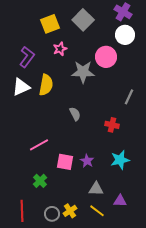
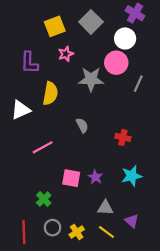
white circle: (125, 35) -> (125, 38), moved
purple L-shape: (27, 57) -> (29, 63), turned 145
white triangle: (21, 87) -> (21, 110), moved
gray line: (129, 97) -> (138, 84), moved
pink line: (39, 145) -> (43, 147), moved
purple triangle: (120, 201) -> (132, 221), turned 40
gray circle: (52, 214) -> (53, 228), moved

